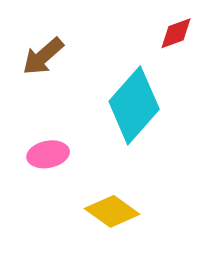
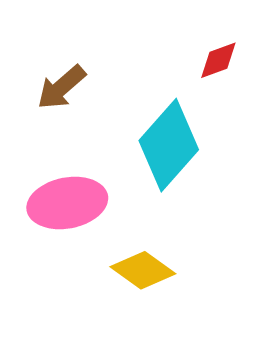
pink ellipse: (48, 154) -> (67, 203), size x1.6

